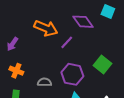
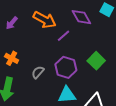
purple arrow: (12, 44) -> (12, 23), moved
gray semicircle: (44, 82) -> (38, 72), turned -56

